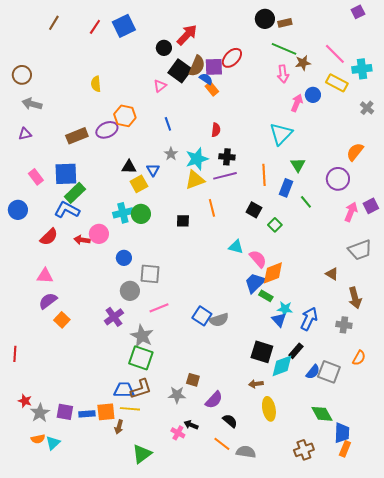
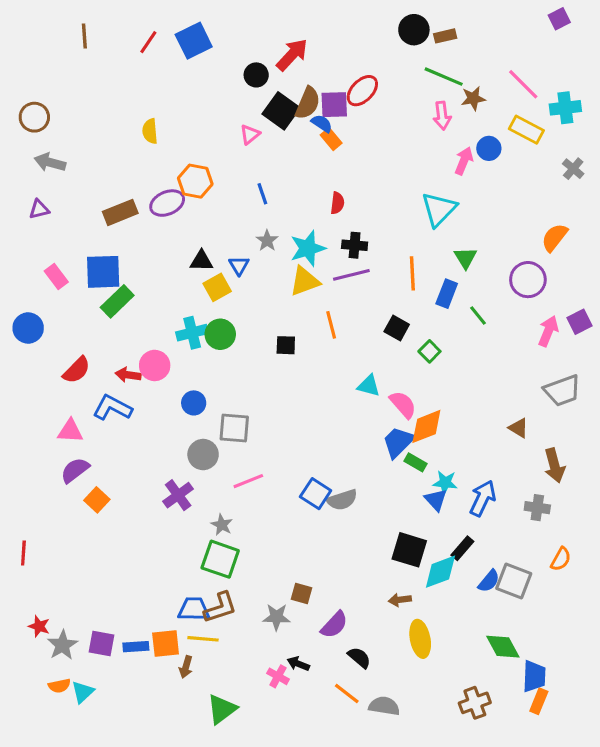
brown line: (54, 23) -> (84, 36), turned -35
blue L-shape: (67, 210) -> (112, 408), moved
gray star: (142, 336) -> (222, 525), size x0.6

